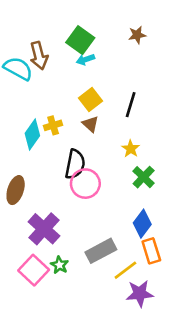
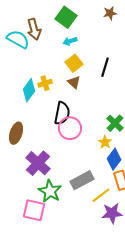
cyan arrow: (85, 59) -> (70, 41), moved
yellow star: (131, 149) -> (105, 142), moved
green star: (60, 265) -> (50, 191), size x1.6
pink square: (34, 270) -> (34, 210), moved, turned -30

